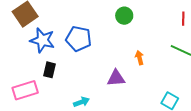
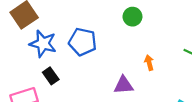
black rectangle: (49, 70) -> (51, 76), turned -49

